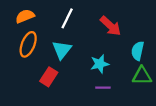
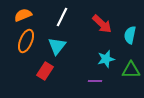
cyan semicircle: (138, 51) -> (130, 35), moved
cyan star: (100, 64) -> (106, 59), moved

